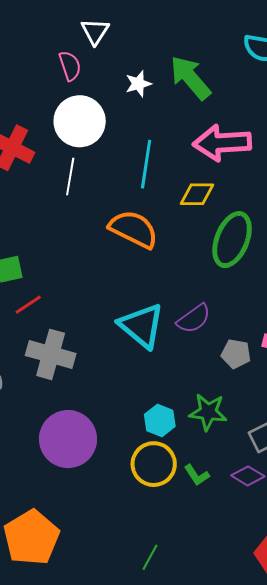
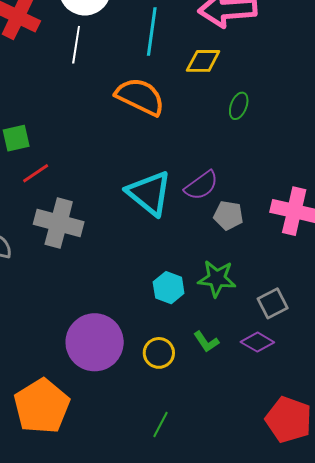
green ellipse: (232, 240) -> (239, 106), size x0.5
gray pentagon: (236, 354) -> (228, 215), moved
purple circle: (68, 439) -> (95, 342), moved
yellow circle: (154, 464) -> (159, 353), moved, size x0.7

